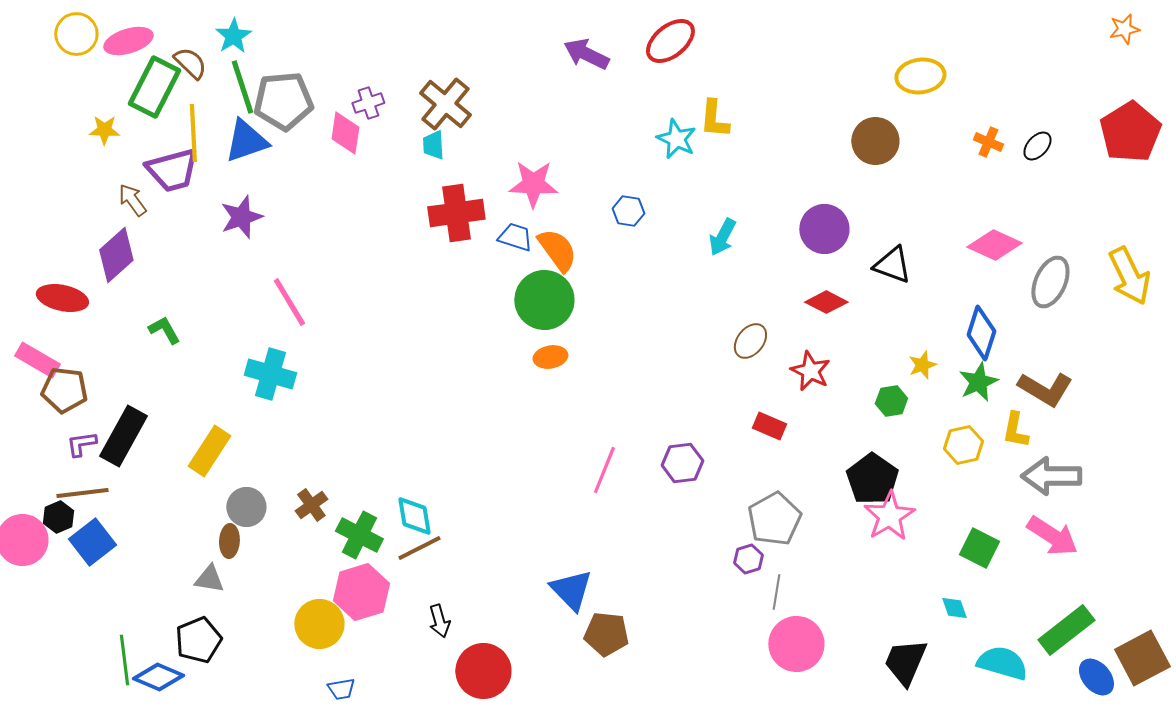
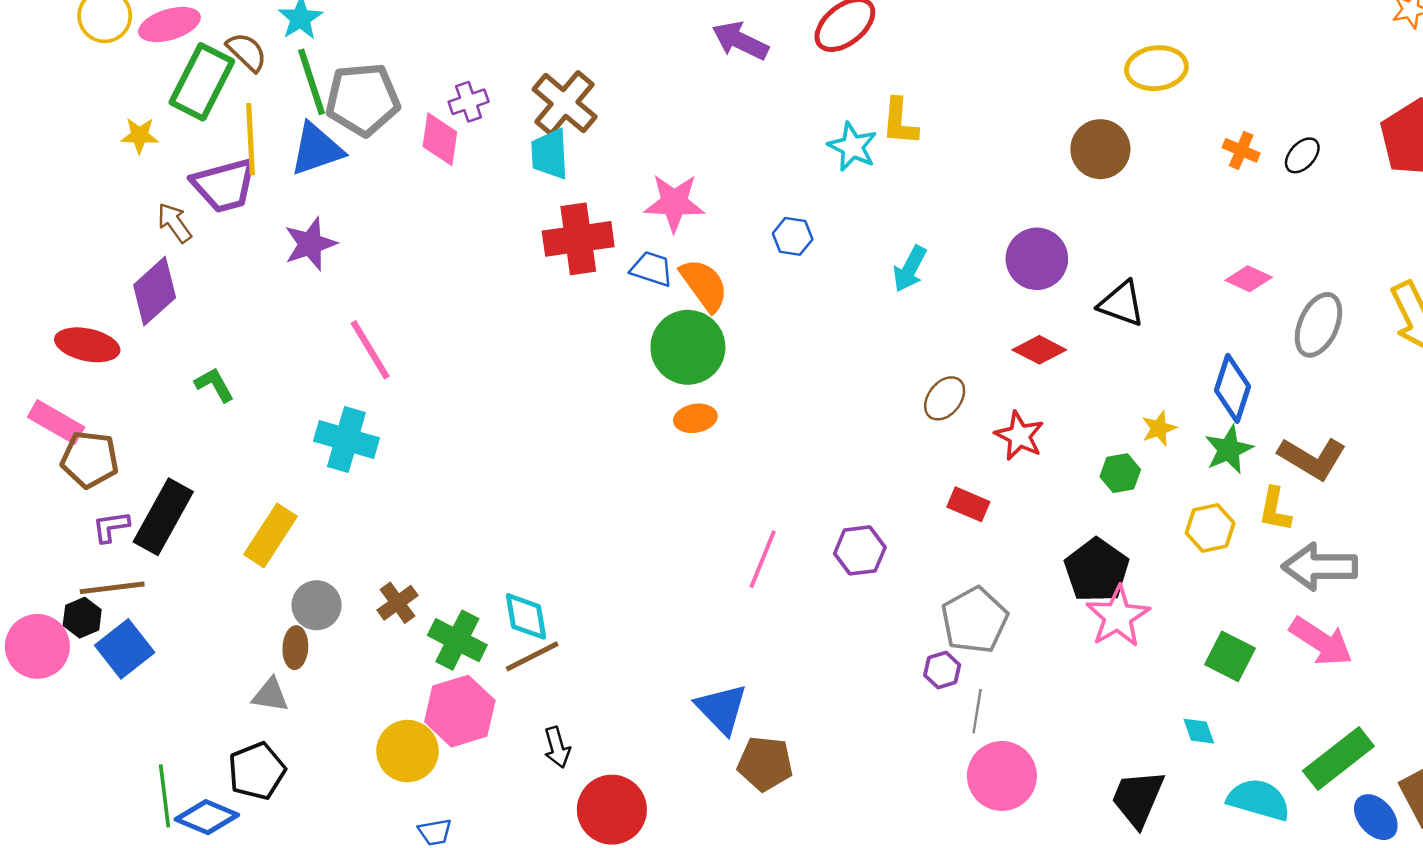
cyan trapezoid: (433, 145) -> (550, 154), size x1.4
pink diamond: (994, 245) -> (1249, 279), size x0.7

